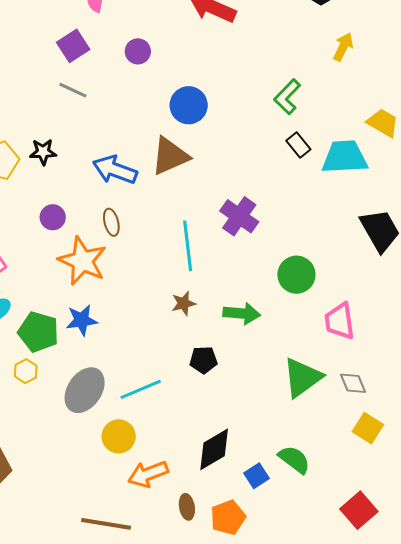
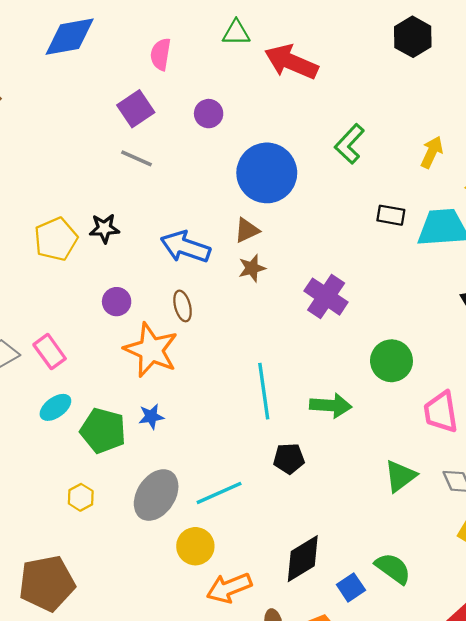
yellow arrow: (343, 47) -> (432, 152), moved
green L-shape: (287, 97) -> (350, 144), moved
blue circle: (189, 105) -> (267, 173), size x1.4
black rectangle: (298, 145) -> (391, 215), turned -40
brown triangle: (170, 156) -> (247, 230), size x0.6
cyan line: (188, 246) -> (264, 391), moved
brown star: (184, 303) -> (252, 268), moved
blue star: (82, 320) -> (151, 417), size x0.7
yellow hexagon: (26, 371) -> (81, 497), moved
green triangle: (302, 378) -> (400, 476), size x0.7

